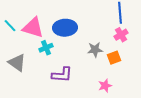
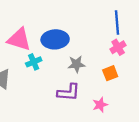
gray star: (95, 50) -> (76, 64), moved
purple L-shape: (62, 75) -> (69, 92), moved

